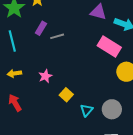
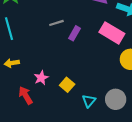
purple rectangle: (41, 28) -> (75, 33), moved
pink star: (45, 76) -> (41, 78), moved
red arrow: (15, 103) -> (26, 95), moved

